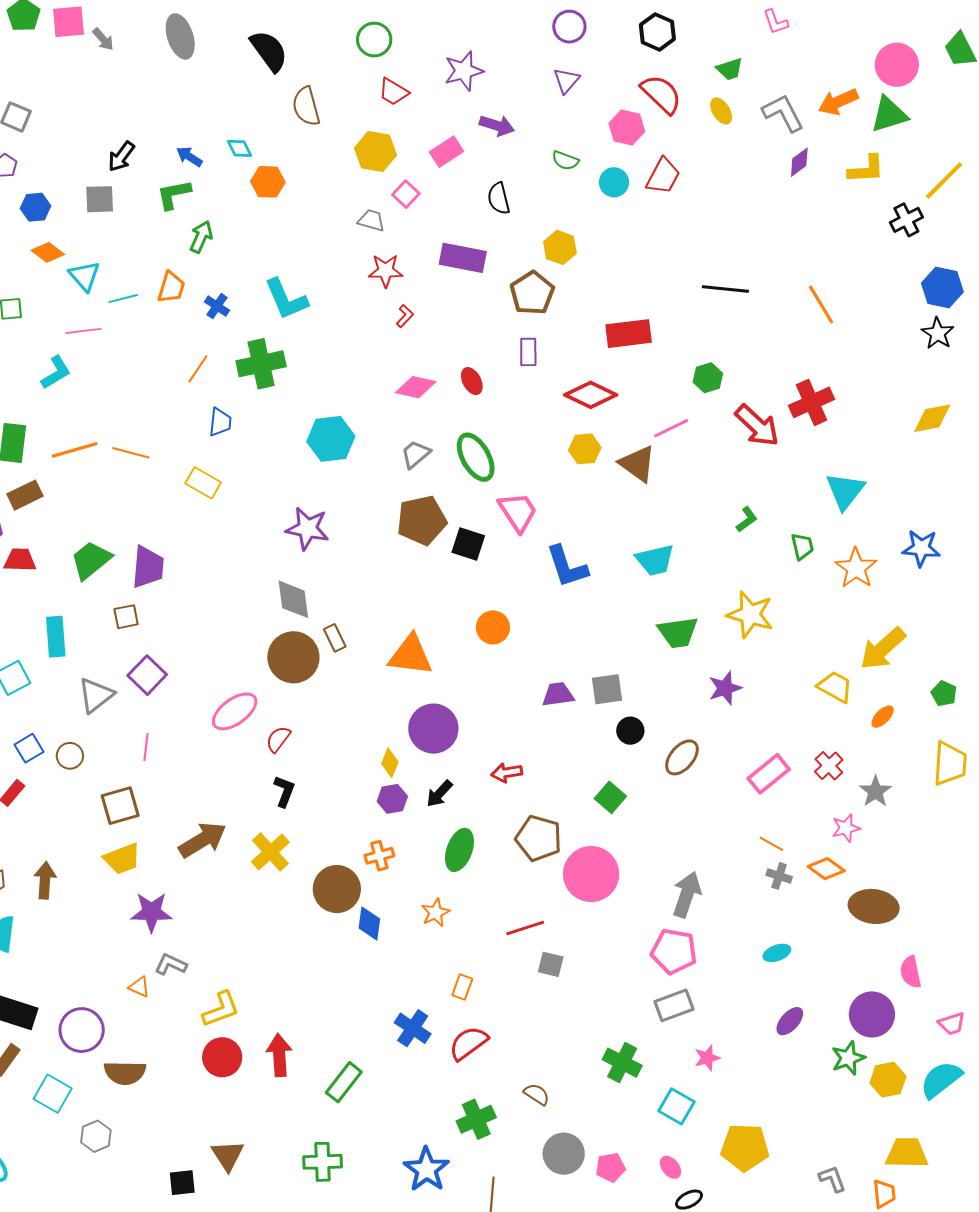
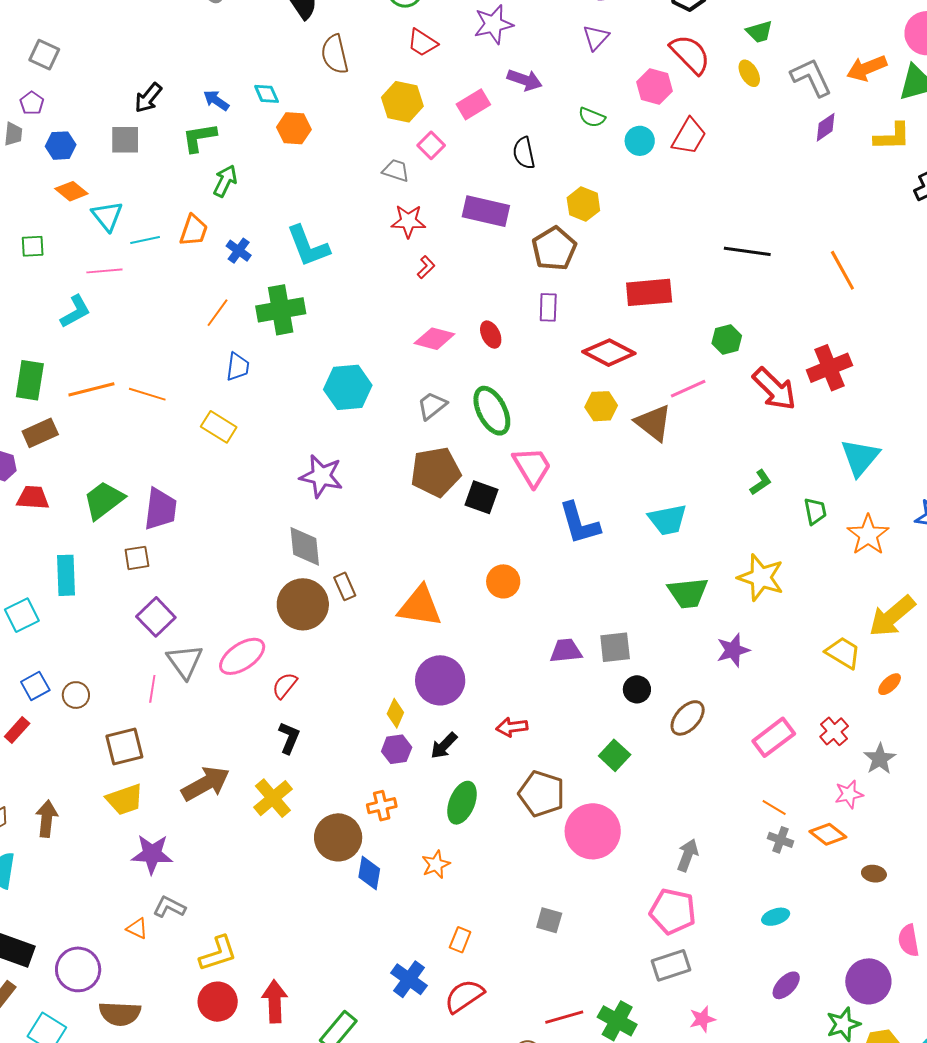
gray triangle: (96, 695) -> (185, 661), moved, turned -30
gray arrow: (687, 895) -> (688, 855), size x0.7
brown ellipse: (874, 906) -> (874, 874), size x0.5
red line: (525, 928) -> (564, 1017), moved

